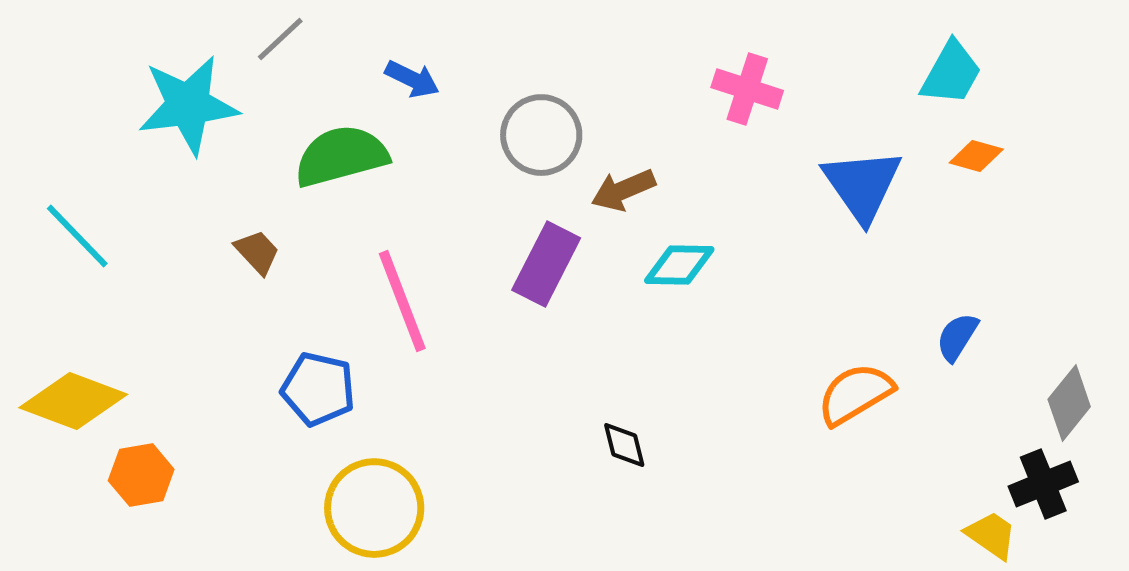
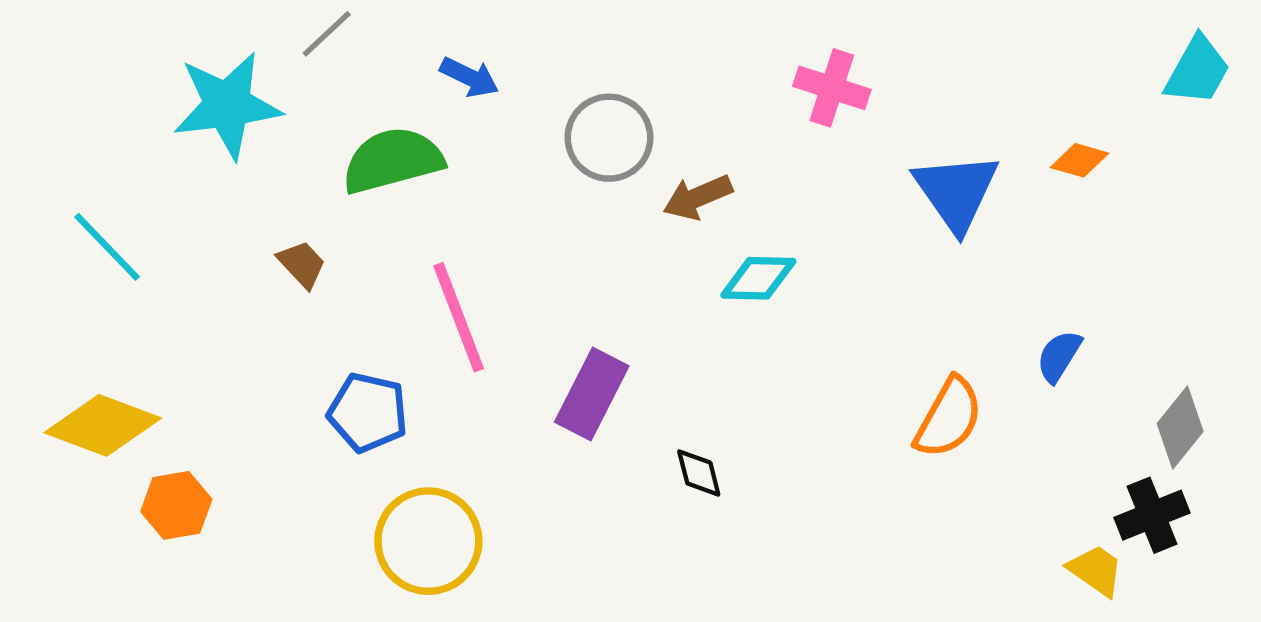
cyan trapezoid: (951, 73) -> (1197, 71), moved
purple rectangle: (546, 264) -> (592, 394), moved
orange semicircle: (855, 394) -> (949, 418), turned 150

